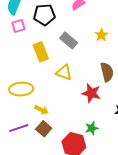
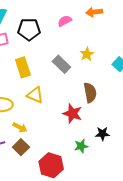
gray rectangle: (69, 40) -> (61, 64), moved
yellow triangle: (64, 72) -> (35, 95), moved
green star: (92, 128) -> (81, 146), moved

